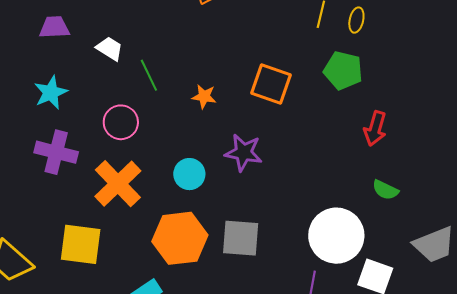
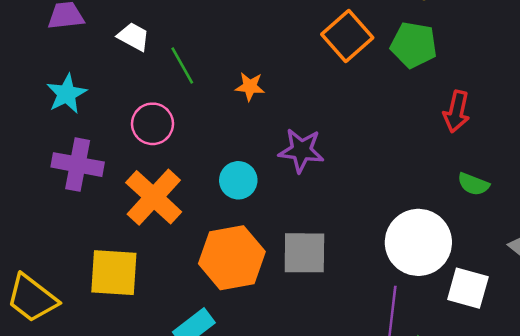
orange square: (271, 84) -> (347, 36), moved, turned 33

